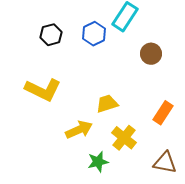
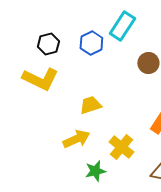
yellow L-shape: (43, 90) -> (40, 79), moved
yellow trapezoid: (107, 104) -> (90, 105), moved

